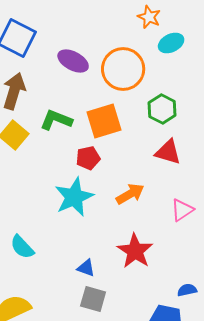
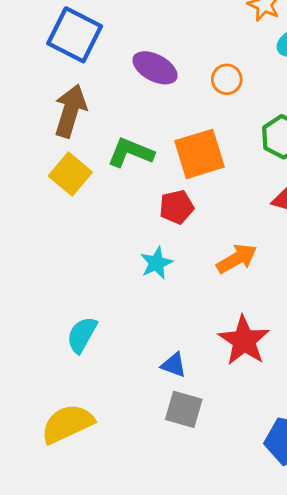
orange circle: (123, 69) -> (227, 79), size x0.5
cyan star: (74, 197) -> (156, 263), size x0.6
cyan semicircle: (22, 247) -> (82, 335), turned 72

